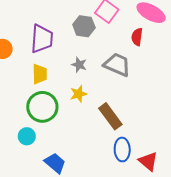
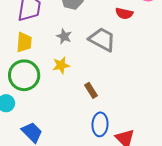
red semicircle: (137, 37) -> (124, 13), turned -90
brown rectangle: (110, 116) -> (91, 90), size x0.6

